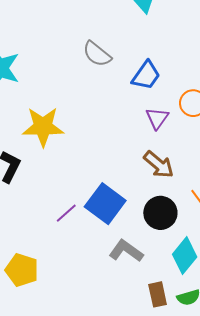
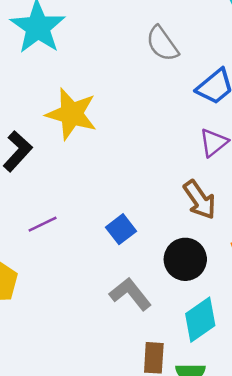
blue square: (105, 204) -> (121, 229), size x0.6
purple line: (66, 213) -> (43, 224), moved

